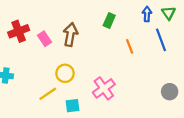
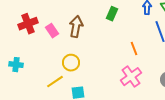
orange line: (130, 46) -> (134, 49), moved
pink cross: (104, 88) -> (131, 77), moved

